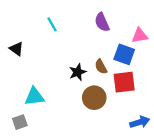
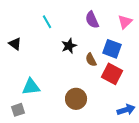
pink triangle: (140, 36) -> (125, 22), moved, turned -35
black star: (78, 72) -> (69, 46), moved
red square: (124, 82) -> (112, 74), turned 35
brown circle: (94, 98) -> (76, 99), moved

